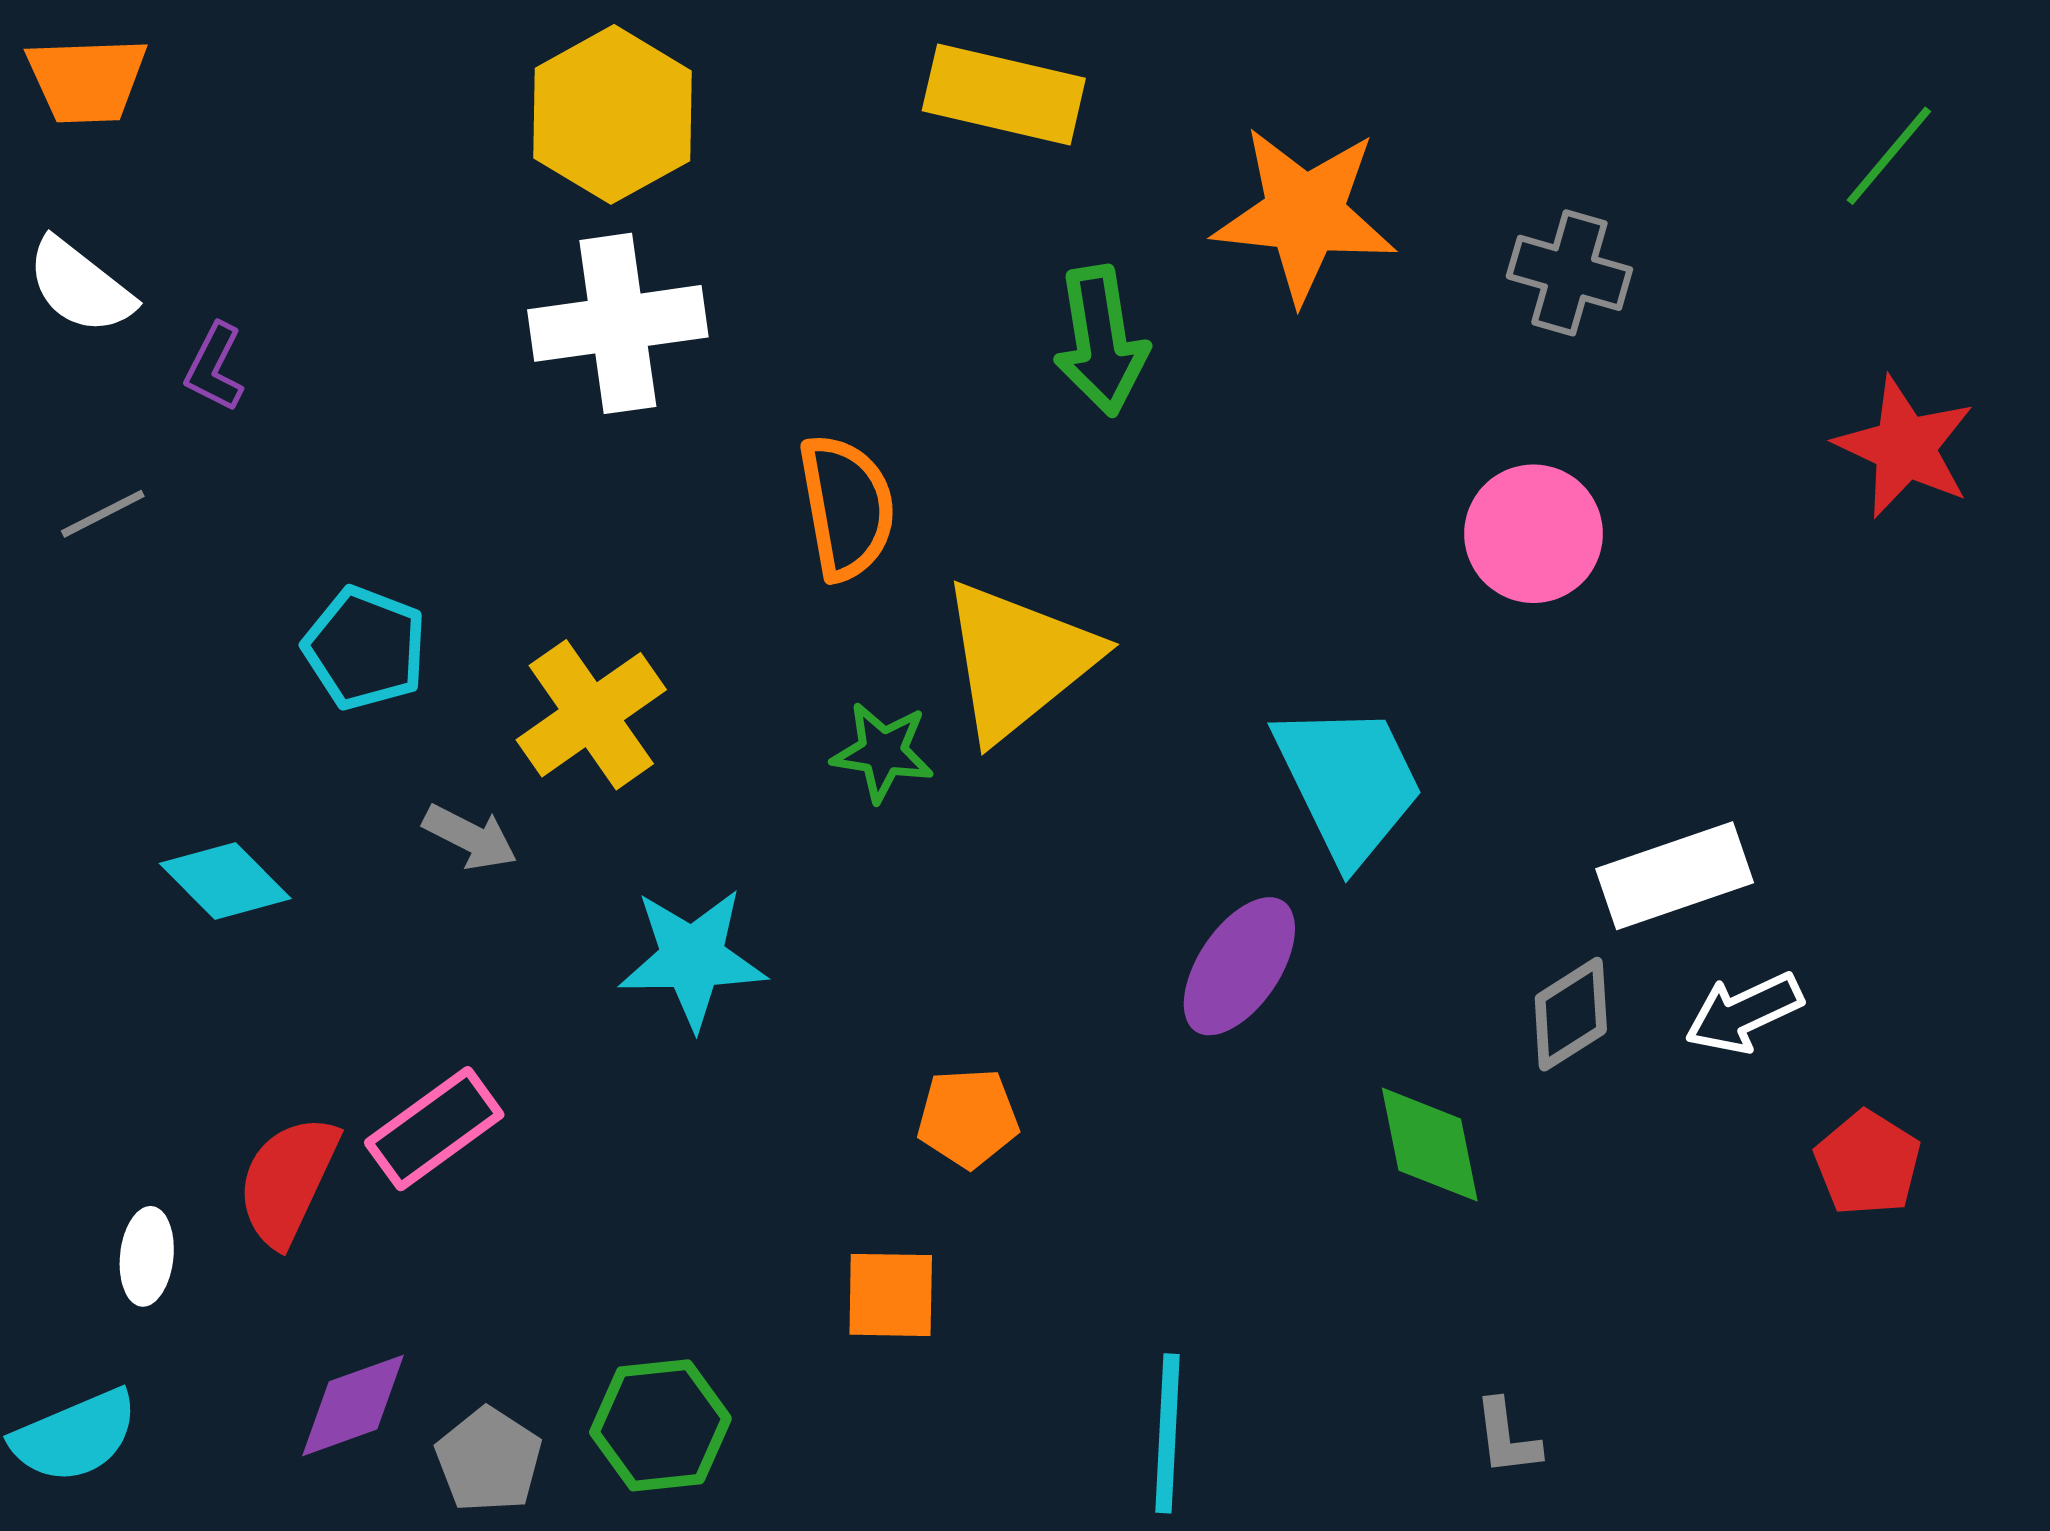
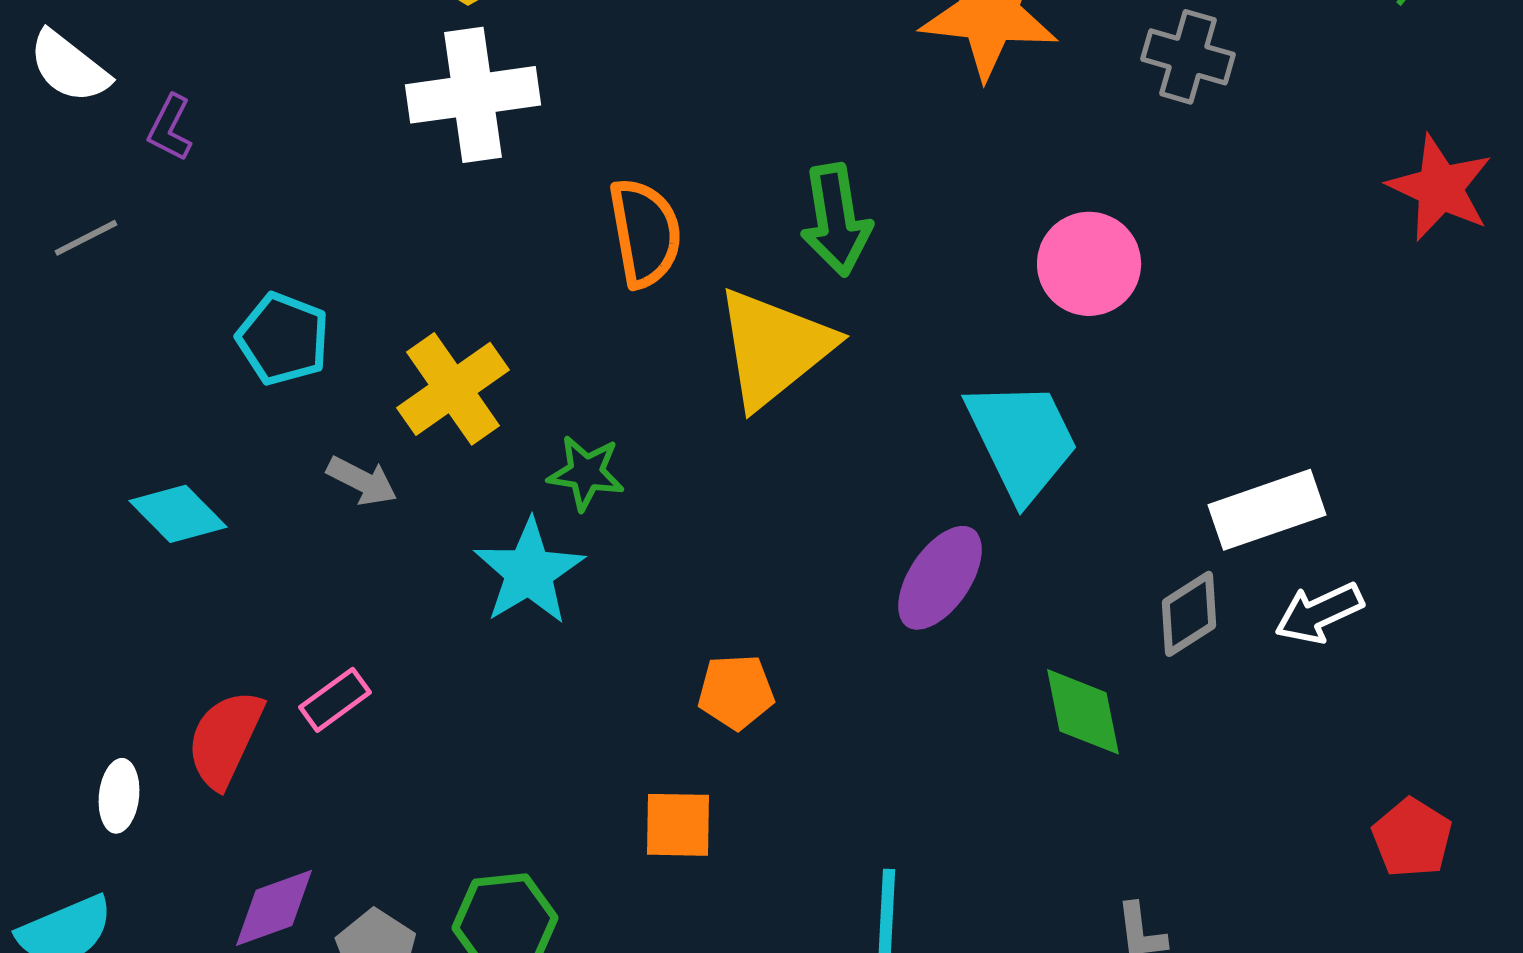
green arrow: (1101, 341) -> (836, 220), moved
pink circle: (1534, 534) -> (1089, 264), moved
green star: (883, 752) -> (586, 473), moved
cyan star: (692, 958) -> (529, 572), turned -30
pink rectangle: (434, 1129) -> (335, 700), size x0.7
red pentagon: (1868, 1163) -> (1412, 838), moved

